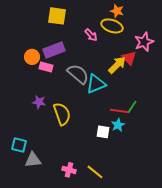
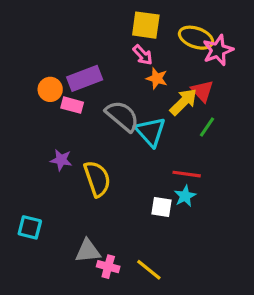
orange star: (117, 11) -> (157, 78), moved
yellow square: (57, 16) -> (146, 25), moved
yellow ellipse: (112, 26) -> (196, 38), moved
pink star: (144, 42) -> (218, 50), moved
cyan triangle: (96, 84) -> (151, 132), turned -50
green line: (132, 107) -> (207, 127), moved
gray triangle: (33, 160) -> (88, 251), moved

